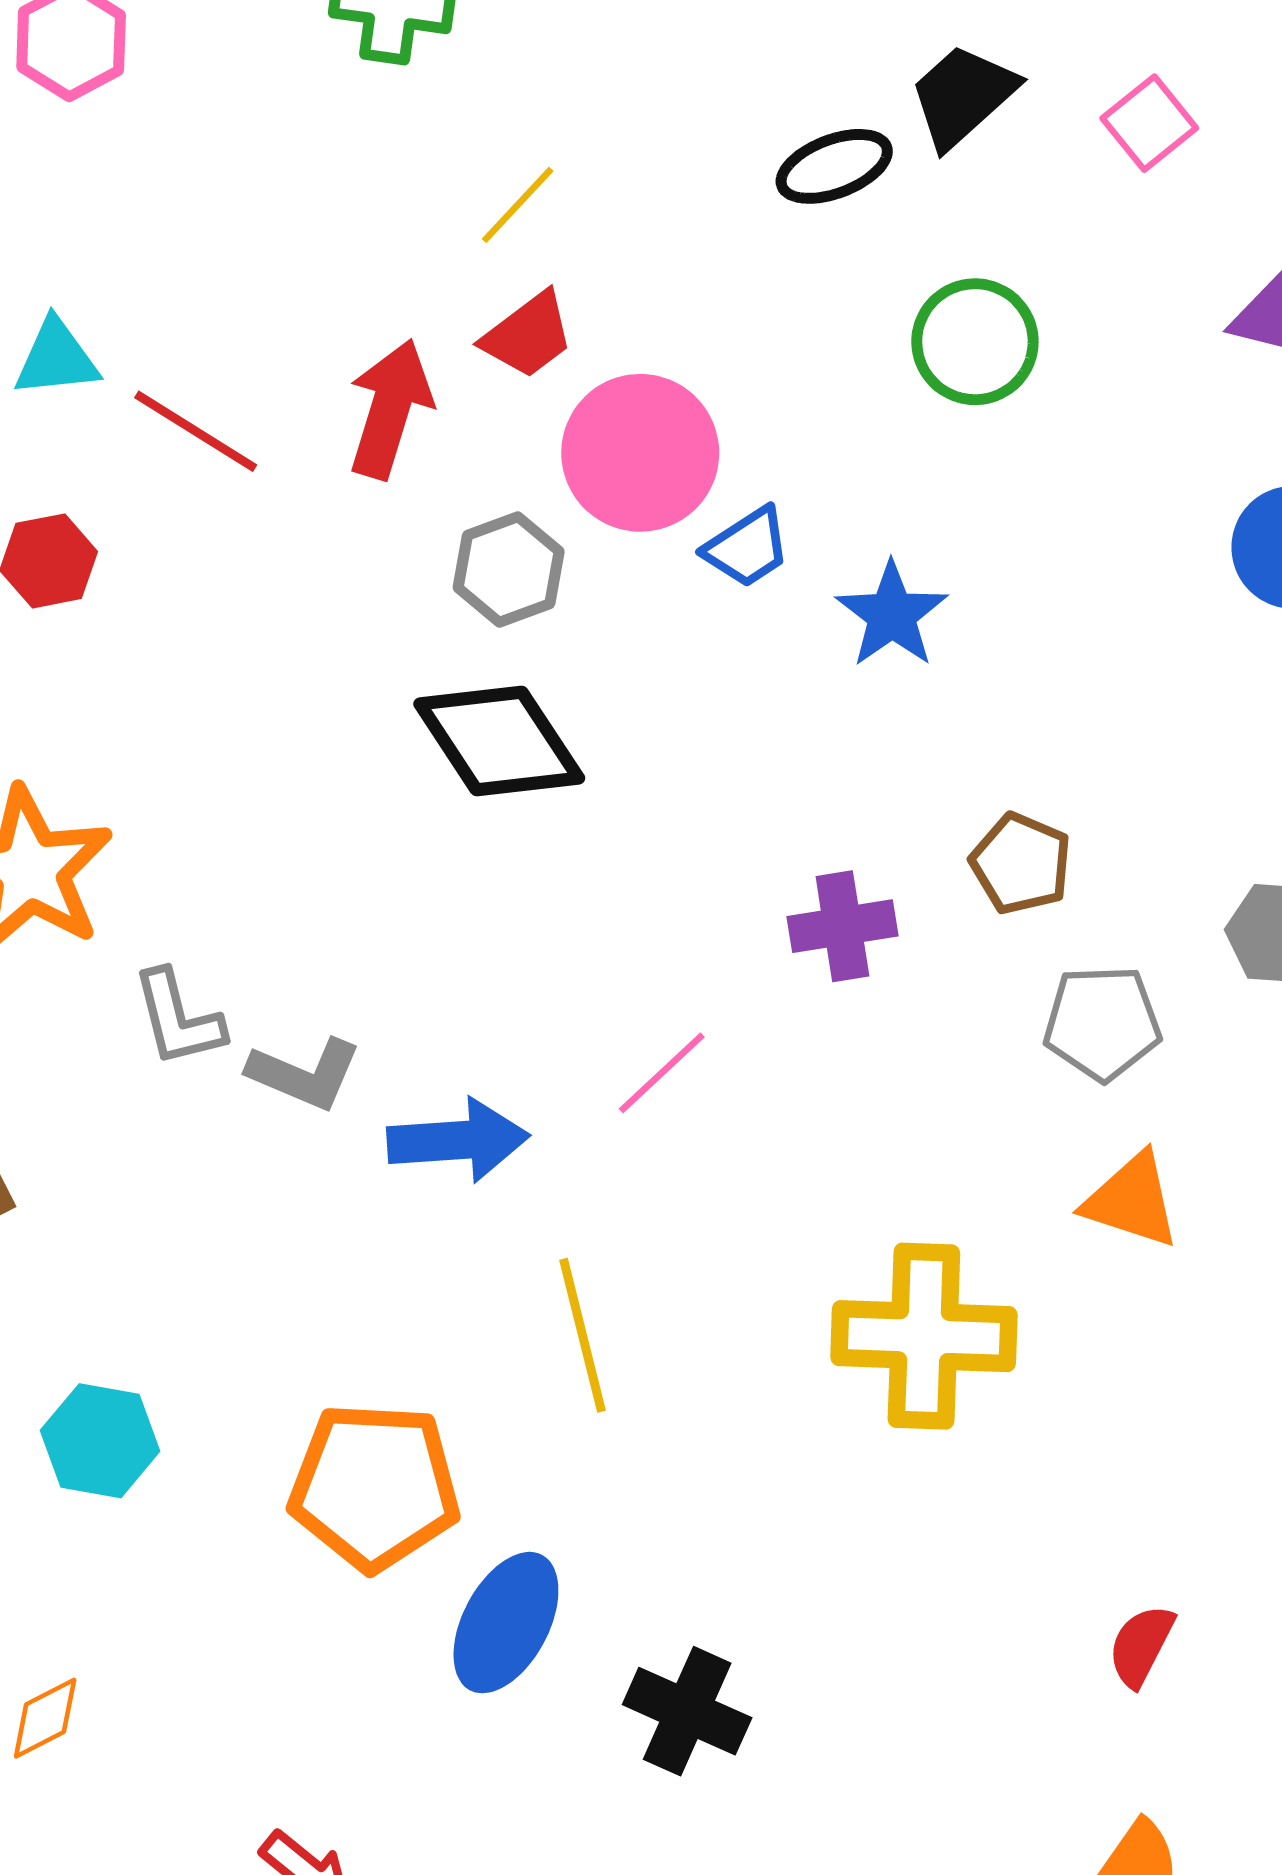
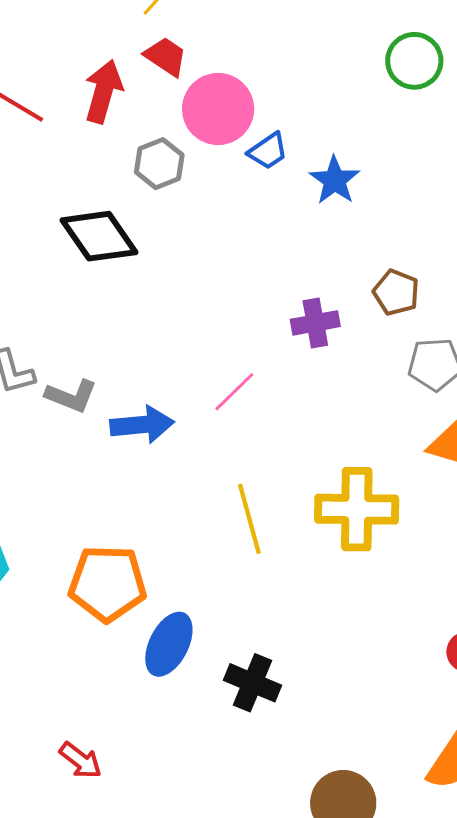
red trapezoid: (528, 335) -> (166, 56), turned -108
green circle: (975, 342) -> (414, 61), moved
black diamond: (499, 741) -> (99, 236), moved
yellow line: (583, 1335) -> (249, 519), moved

